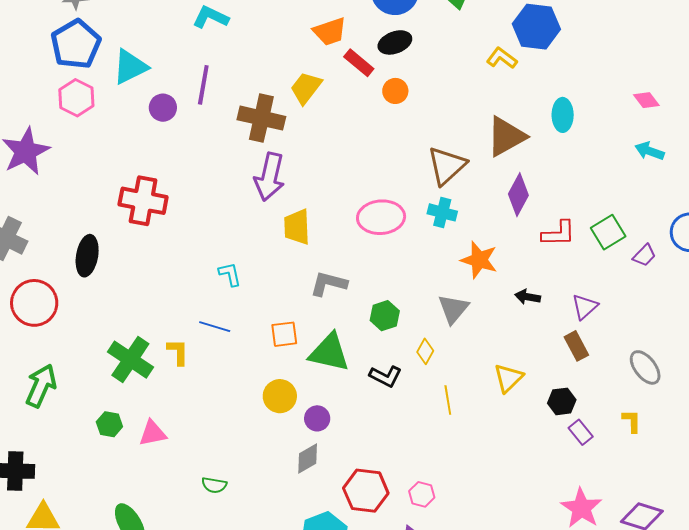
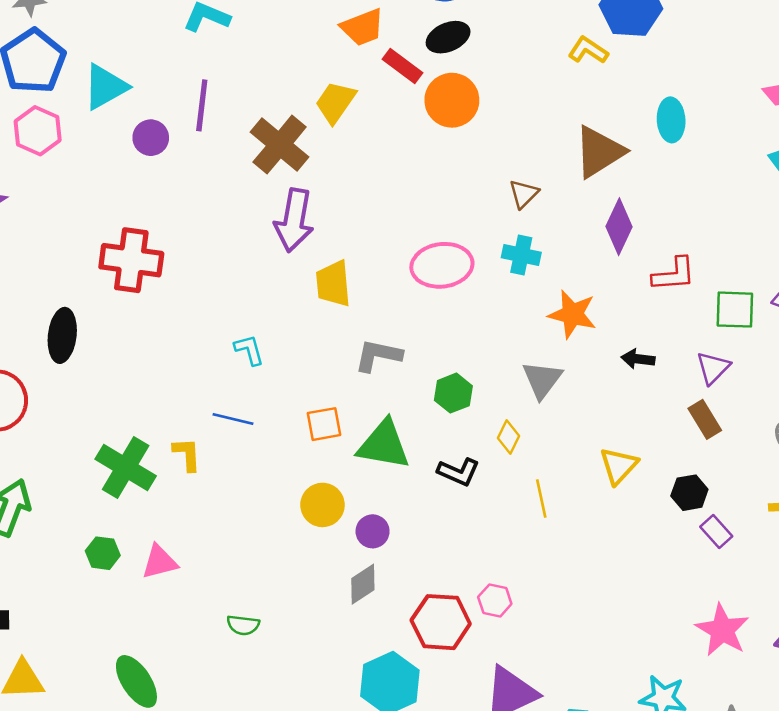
orange circle: (395, 91) -> (452, 100), size x1.6
brown cross: (261, 118) -> (280, 145), turned 30
brown triangle: (447, 166) -> (524, 194), size x0.6
green square: (608, 232) -> (735, 310), moved, turned 36
pink hexagon: (422, 494) -> (495, 600), moved

